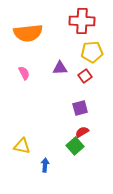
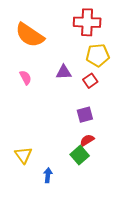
orange semicircle: (28, 33) -> (30, 35), turned 40
yellow triangle: (22, 146) -> (23, 155), turned 42

